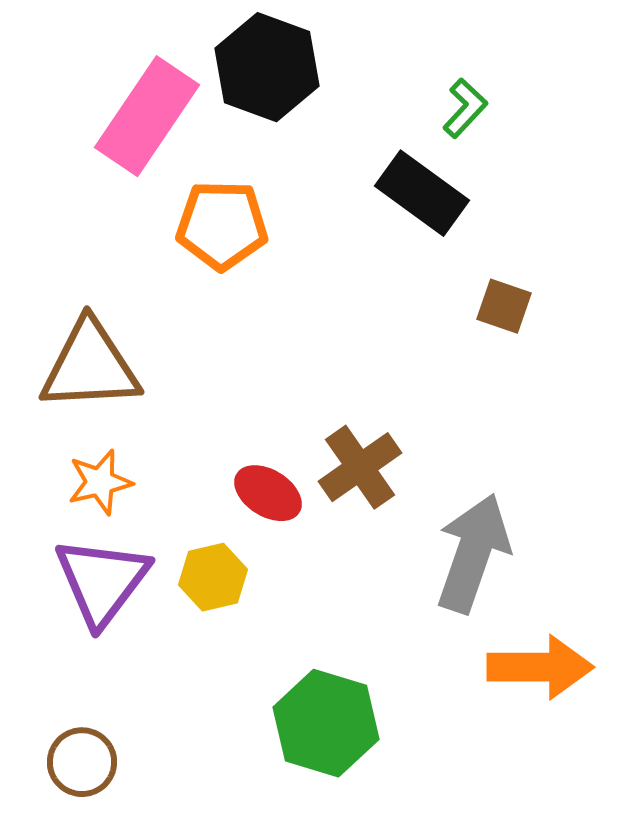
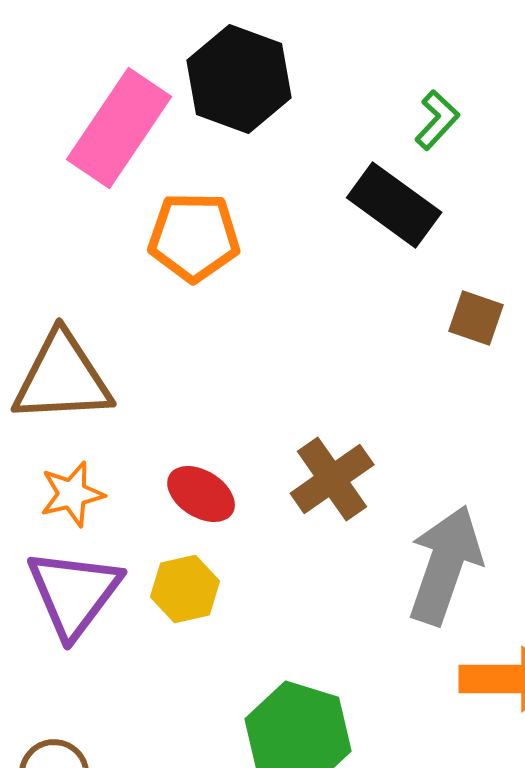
red ellipse: (268, 493) -> (201, 494), moved

